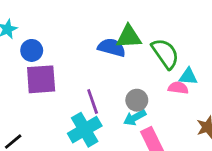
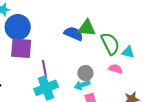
blue circle: (32, 50) -> (18, 27), size x1.6
cyan triangle: (188, 76) -> (128, 52), moved
purple line: (93, 101) -> (45, 69), moved

